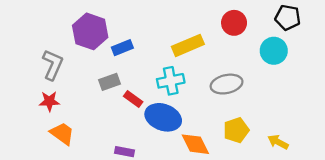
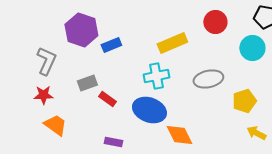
gray rectangle: (110, 82) -> (87, 83), moved
red rectangle: (133, 99) -> (107, 99), moved
yellow pentagon: (236, 130) -> (244, 101), moved

